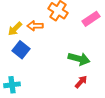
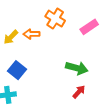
blue square: (21, 50) -> (17, 70), moved

